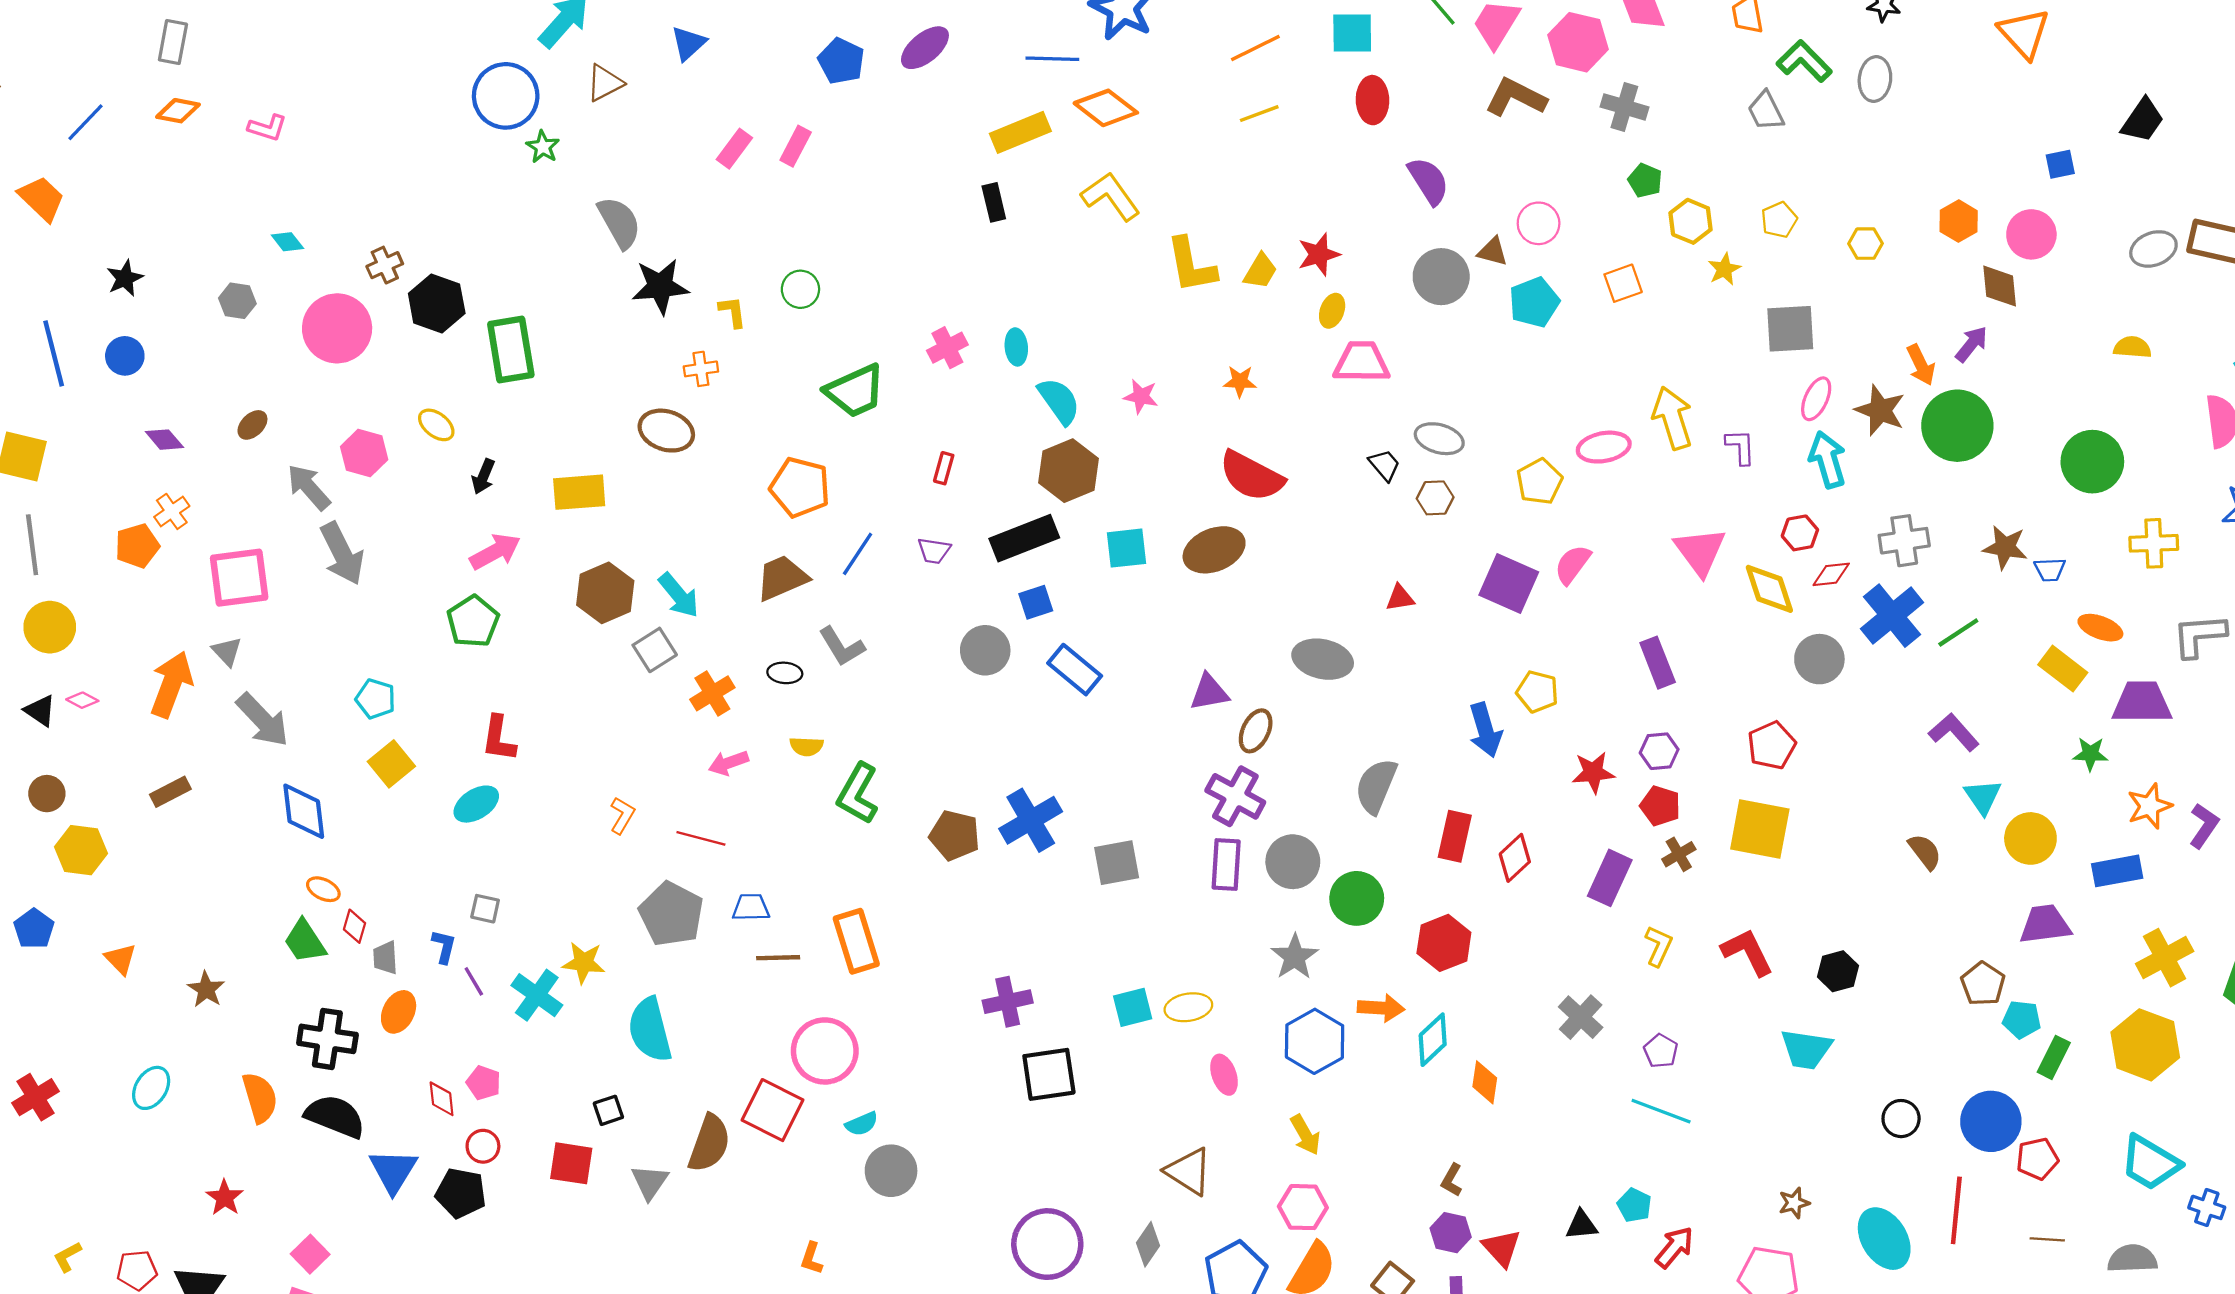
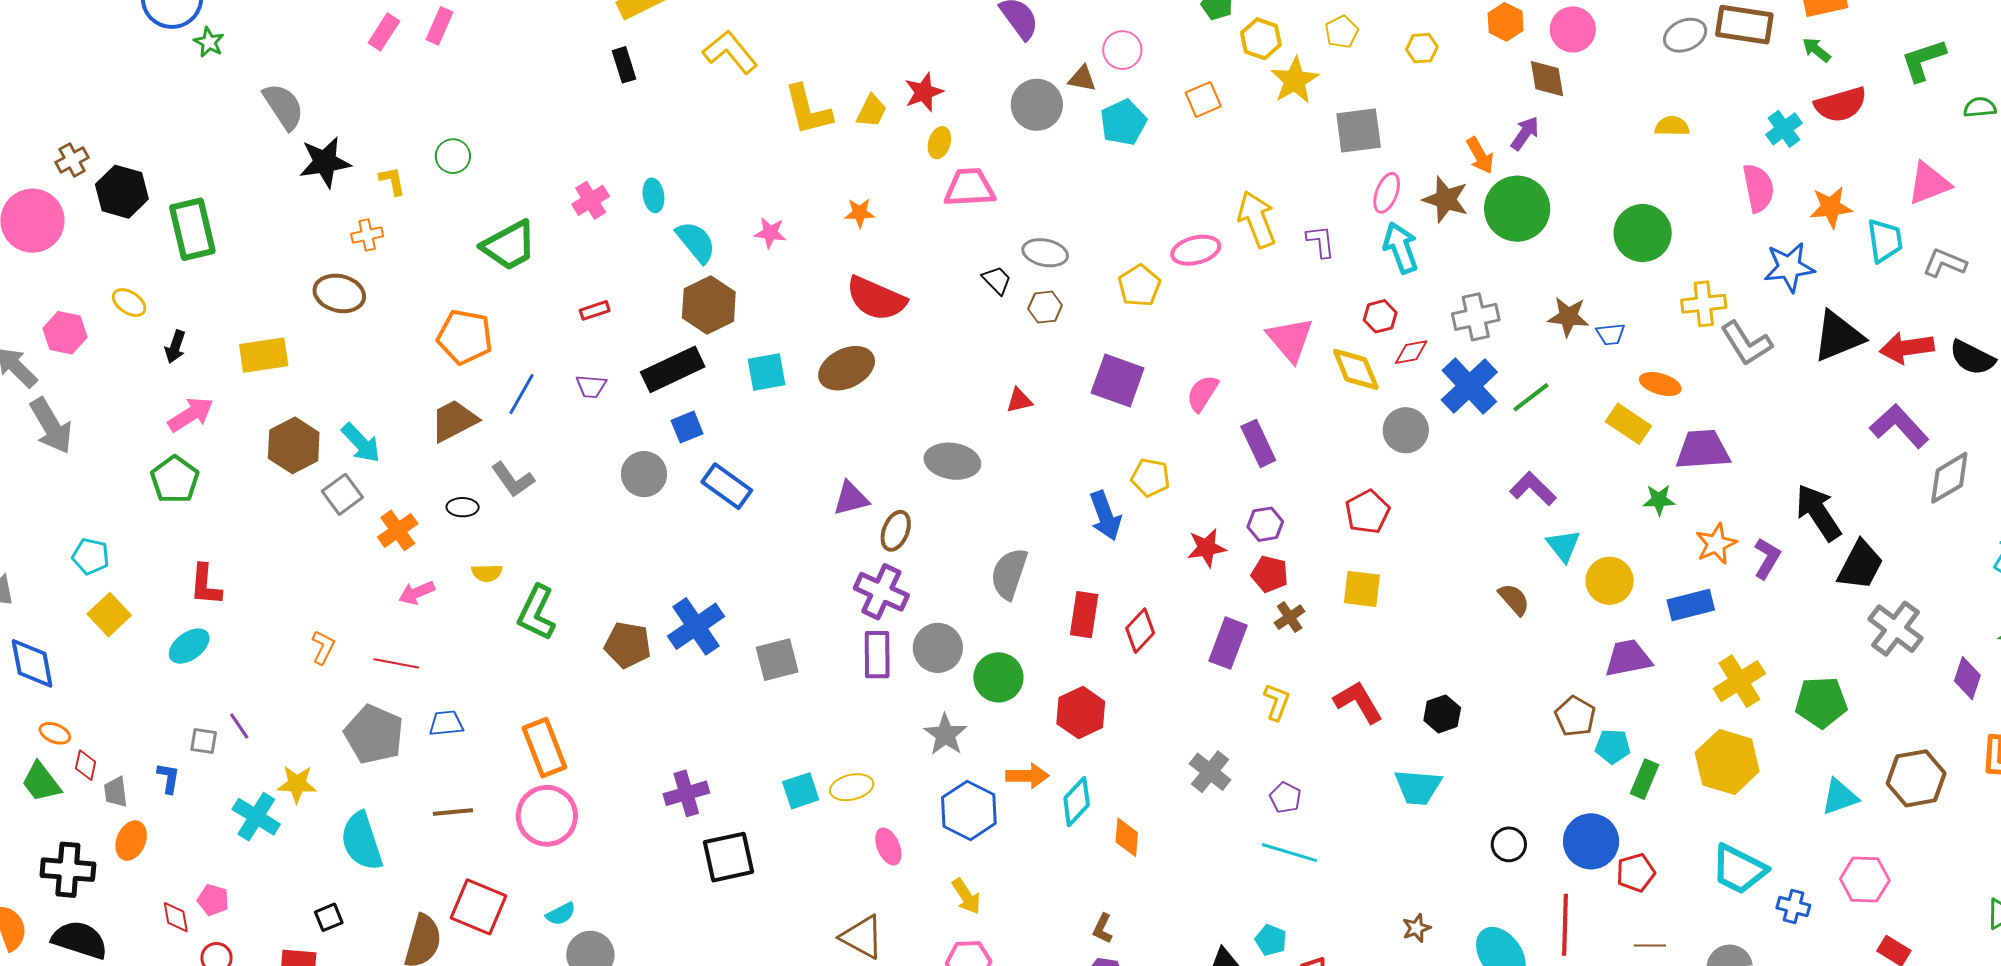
yellow star: (1724, 269) -> (1295, 80), size x1.6
red rectangle: (944, 468) -> (595, 310), turned 60
pink semicircle: (1573, 564) -> (1202, 393), moved
gray L-shape: (2199, 636) -> (1746, 343), moved, turned -114
yellow square: (1760, 829) -> (1362, 589), size x0.7
brown line: (778, 958) -> (453, 812), moved
purple line: (474, 981) -> (239, 726), moved
pink circle: (825, 1051) -> (547, 816), moved

